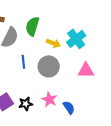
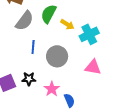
yellow arrow: (53, 43) -> (67, 24), moved
black star: (26, 104) -> (29, 79), moved

